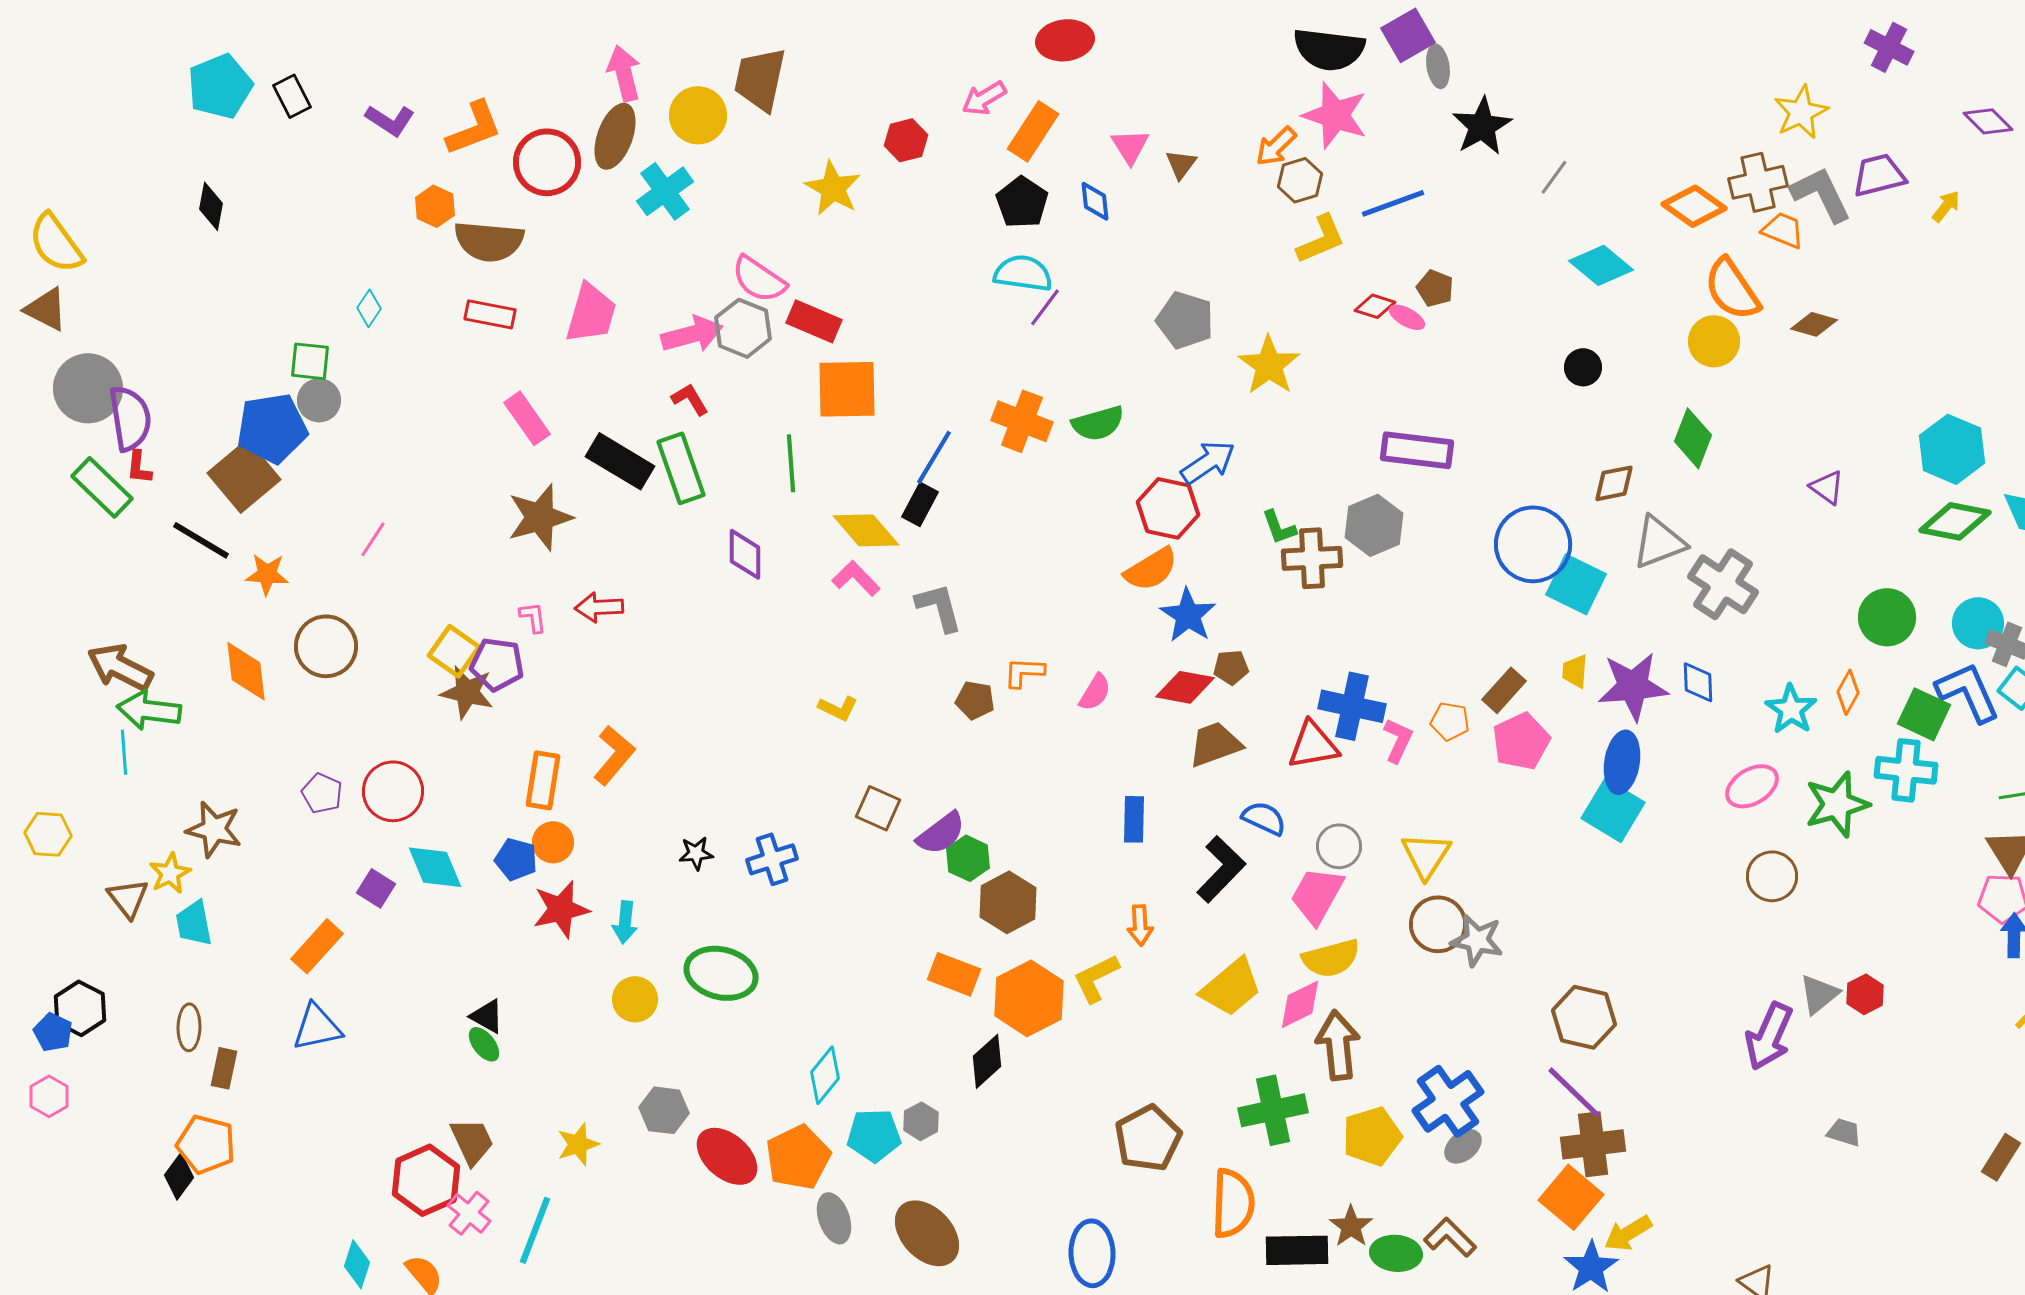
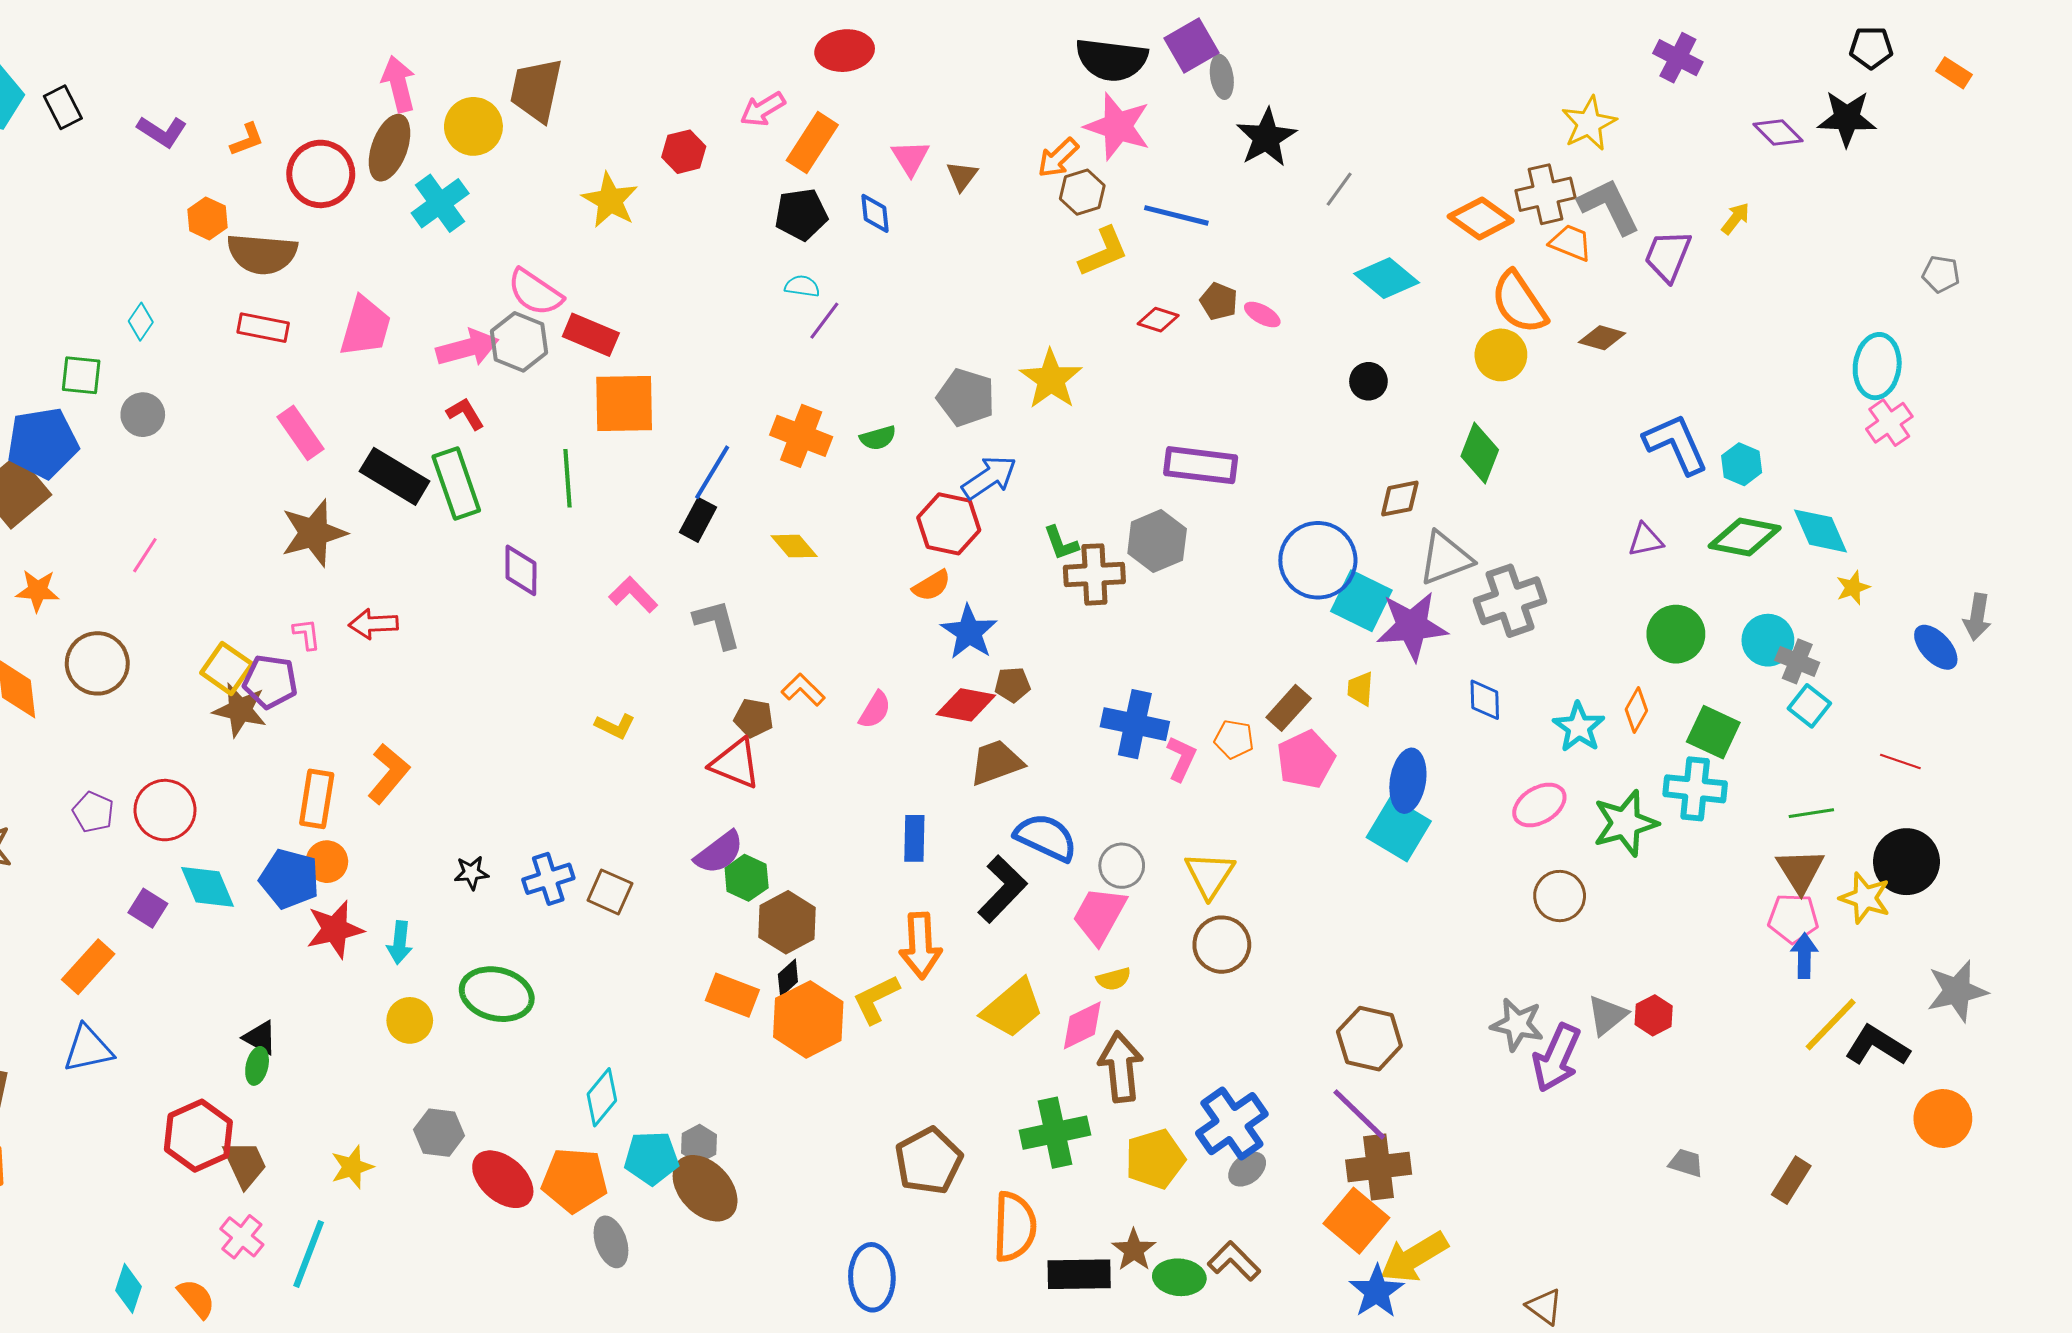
orange L-shape: (474, 128) -> (247, 140), size x0.6
purple trapezoid: (1879, 175) -> (1668, 256), moved, turned -54
black pentagon: (1022, 202) -> (801, 214), turned 30
blue line: (1393, 203) -> (1176, 215), turned 34
cyan semicircle: (1023, 273) -> (802, 286), size x0.6
pink ellipse: (1407, 317) -> (1262, 315), moved
gray pentagon: (1185, 320) -> (966, 397), moved
gray circle: (319, 400) -> (143, 415), moved
green semicircle: (1098, 423) -> (878, 438), size x0.7
cyan hexagon: (1952, 449) -> (1742, 464), size x0.6
purple triangle: (1827, 487) -> (1646, 540), moved, turned -48
yellow diamond: (866, 530) -> (794, 546), moved, size x0.7
orange semicircle: (1151, 569) -> (932, 586), size x0.7
gray cross: (1723, 584) -> (1510, 601), turned 38
orange L-shape: (1024, 672) -> (803, 690), turned 42
purple star: (1633, 686) -> (1412, 626), moved
blue L-shape: (1968, 692) -> (1676, 444), moved
red triangle: (1313, 745) -> (735, 764), moved, turned 32
brown square: (878, 808) -> (610, 892), moved
blue semicircle: (1264, 818) -> (1046, 837), size x1.4
blue pentagon: (516, 859) -> (289, 879), size x1.4
orange arrow: (1140, 925) -> (920, 946), size x1.6
gray star: (1477, 940) -> (1517, 1024), moved
yellow semicircle: (1331, 958) -> (1114, 979), size x0.6
green ellipse: (484, 1044) -> (257, 1066), turned 51
black diamond: (987, 1061) -> (788, 978), moved, size x0.7
gray trapezoid: (1844, 1132) -> (1686, 1163), moved
orange pentagon: (798, 1157) -> (575, 1180), turned 30
red hexagon: (426, 1180) -> (198, 1136), moved
brown ellipse: (927, 1233) -> (705, 1188), moved
yellow arrow: (1628, 1233) -> (1414, 1257), size x1.4

